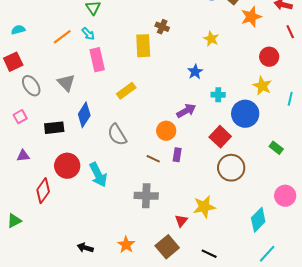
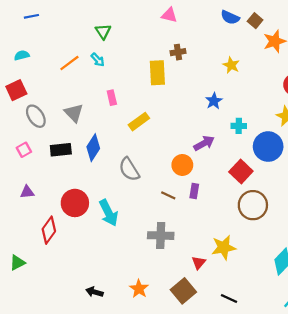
brown cross: (162, 27) -> (178, 52), turned -32
pink rectangle: (97, 60) -> (112, 98), moved, size x0.6
black rectangle: (54, 128) -> (61, 150), moved

